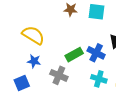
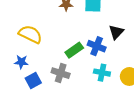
blue star: (34, 61) -> (21, 62), moved
blue square: (22, 83) -> (33, 81), moved

